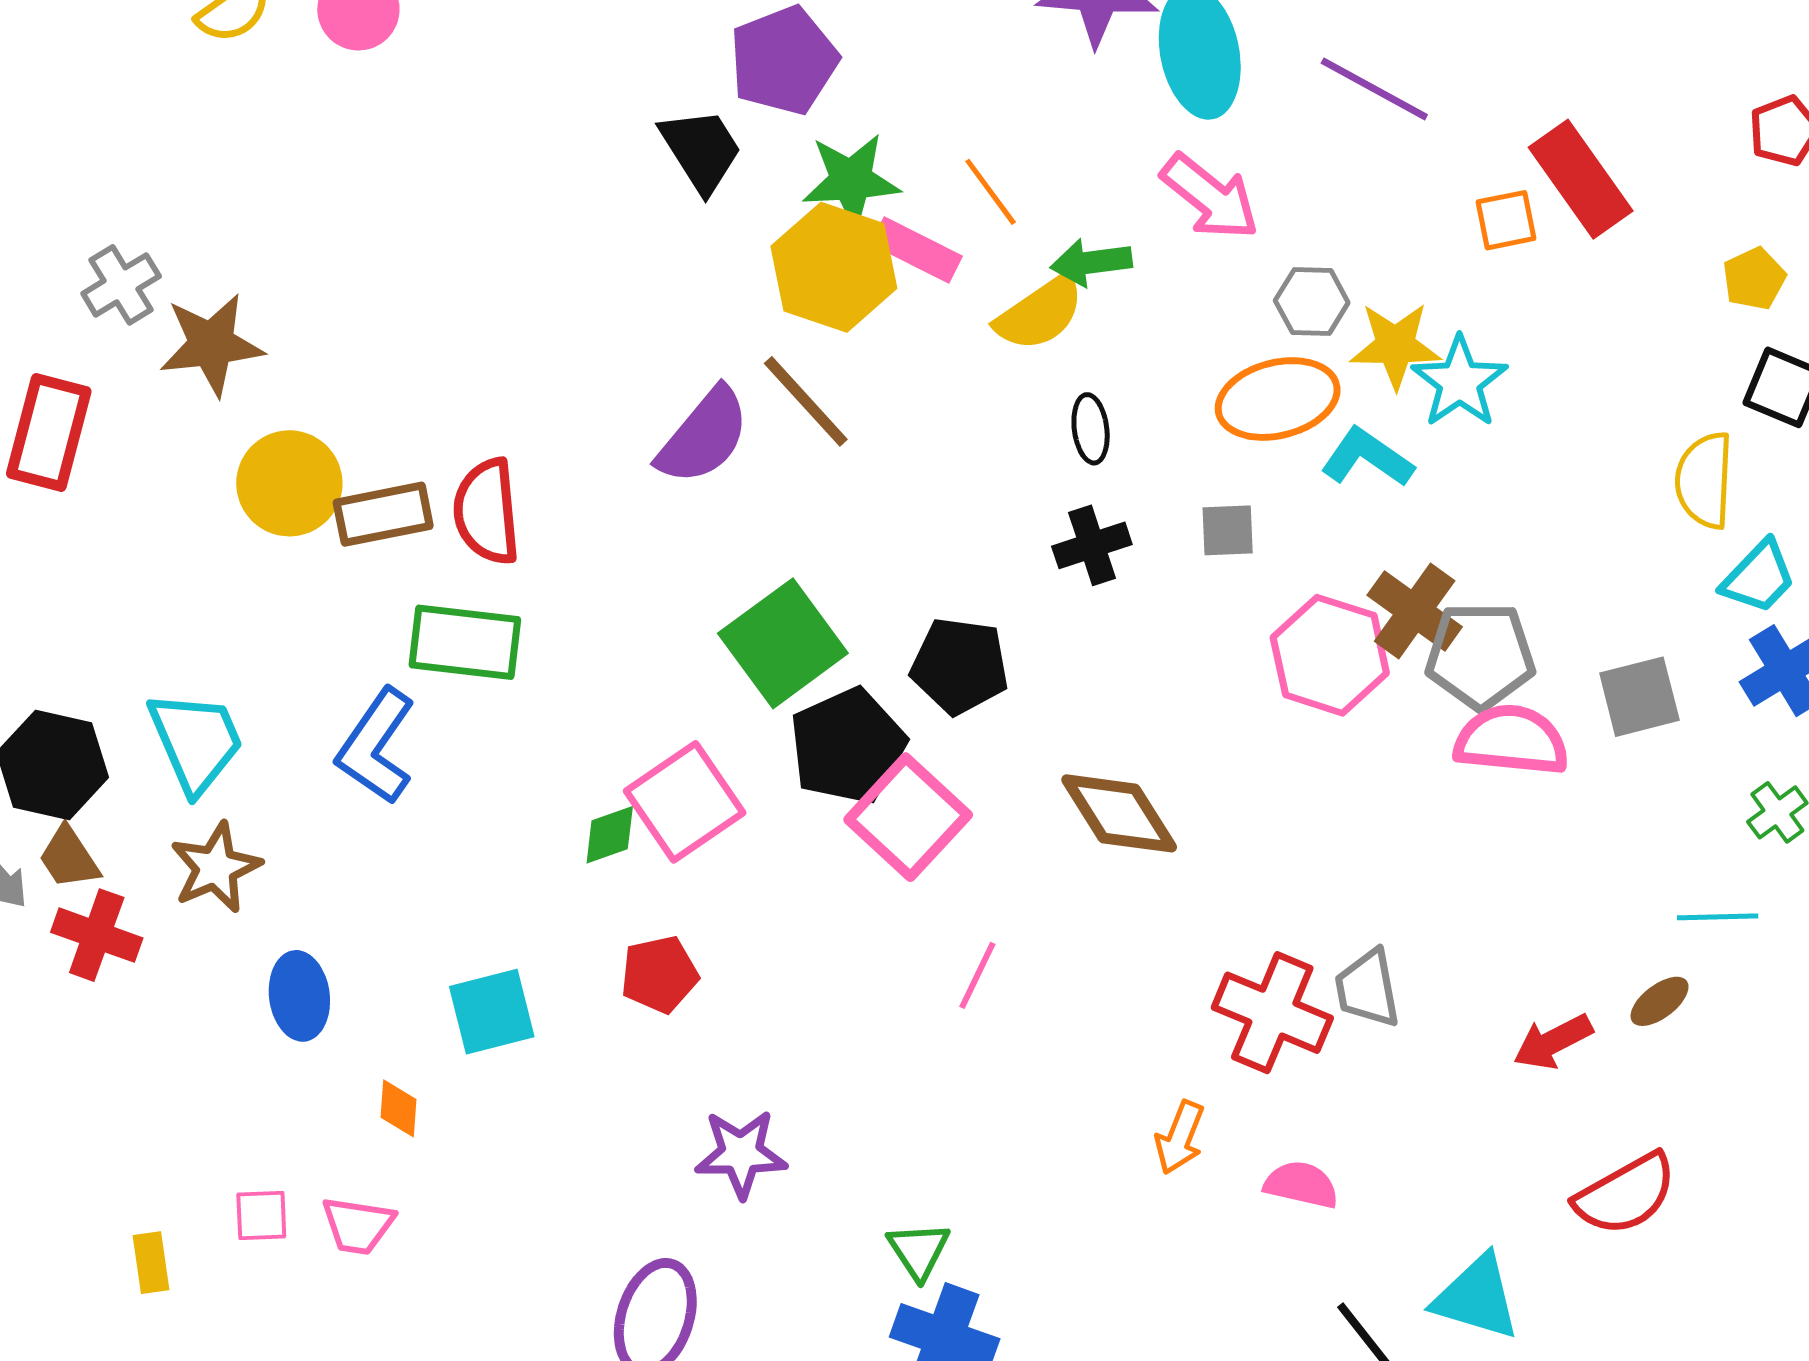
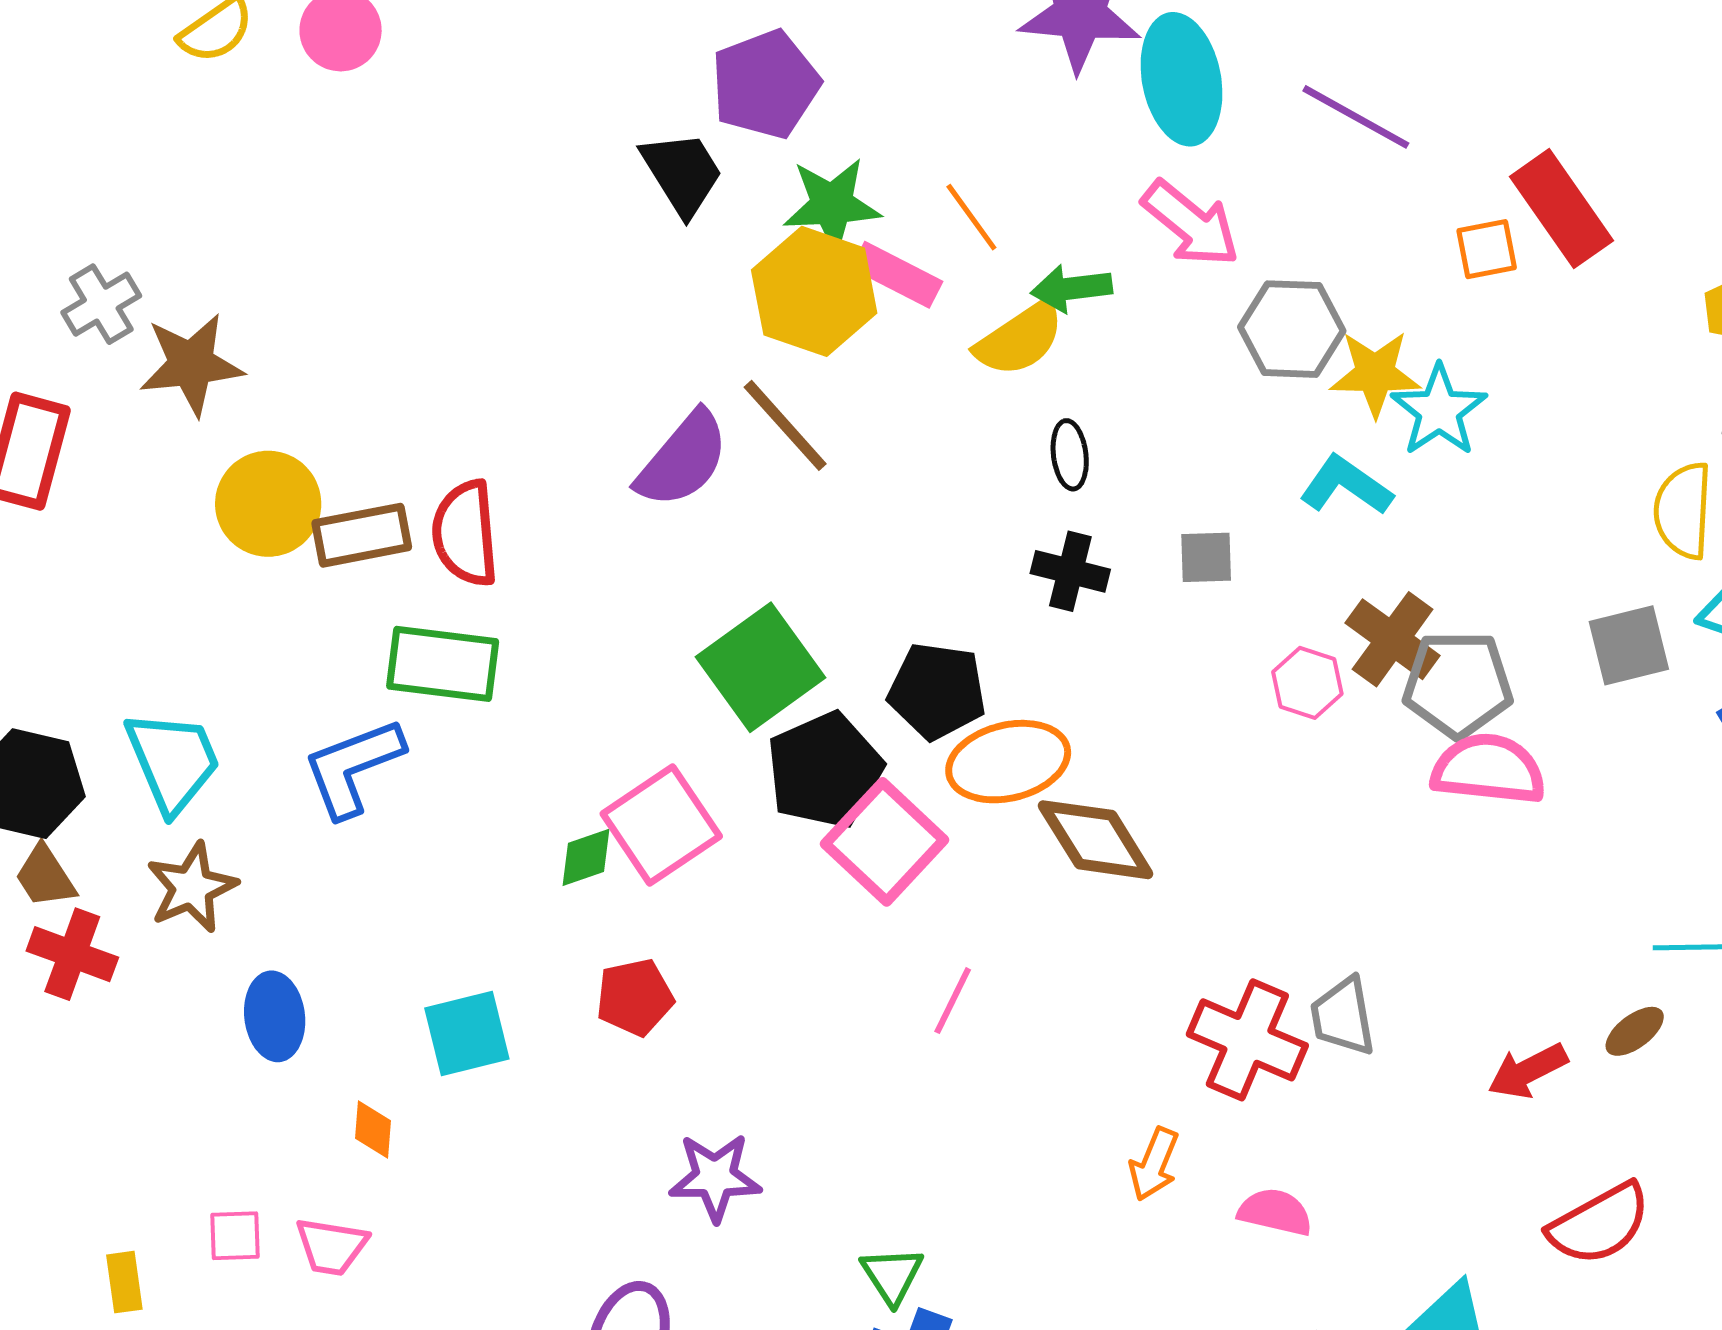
gray hexagon: (1312, 302) -> (1292, 329), size x1.4
orange ellipse: (1278, 399) -> (1008, 762), moved
black cross: (1092, 545) -> (1070, 571), turned 32
pink hexagon: (1330, 655) -> (1307, 683), size x0.6
gray square: (1639, 697) -> (1629, 645), moved
blue L-shape: (376, 746) -> (353, 767), turned 34

